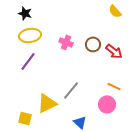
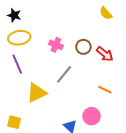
purple line: (28, 61) -> (17, 64), turned -60
gray line: (71, 90) -> (64, 74), moved
yellow triangle: (47, 103) -> (37, 93), moved
pink circle: (107, 104) -> (92, 116), moved

